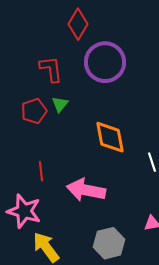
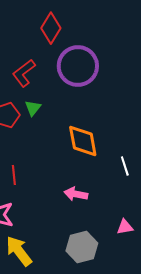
red L-shape: (51, 69) -> (24, 73), turned -120
pink arrow: (86, 190) -> (76, 194), moved, size x0.6

